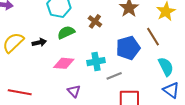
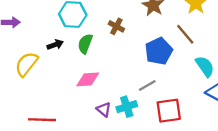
green semicircle: (66, 32) -> (85, 44), turned -36
black arrow: (39, 42) -> (55, 45), moved
cyan cross: (96, 62) -> (127, 107), moved

